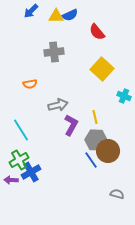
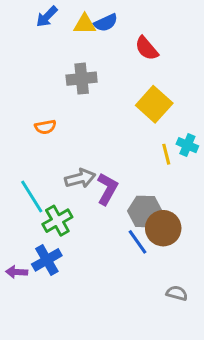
gray arrow: (58, 105) -> (80, 178), moved
yellow line: (95, 117) -> (166, 154), moved
green cross: (19, 160) -> (57, 221), moved

